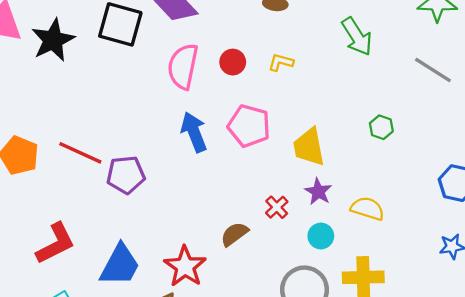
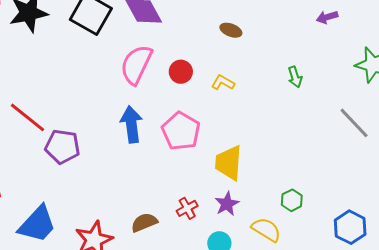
green arrow: (357, 37) -> (295, 77), size x0.6
green hexagon: (381, 127) -> (292, 200), moved

